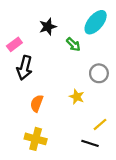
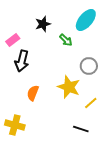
yellow star: (77, 97) -> (69, 87), size x1.6
yellow line: (100, 124) -> (91, 103), moved
yellow cross: (36, 139) -> (15, 125), moved

